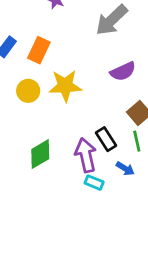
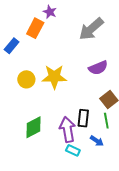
orange rectangle: (39, 50) -> (35, 28), moved
black rectangle: (106, 139) -> (83, 118), turned 36

